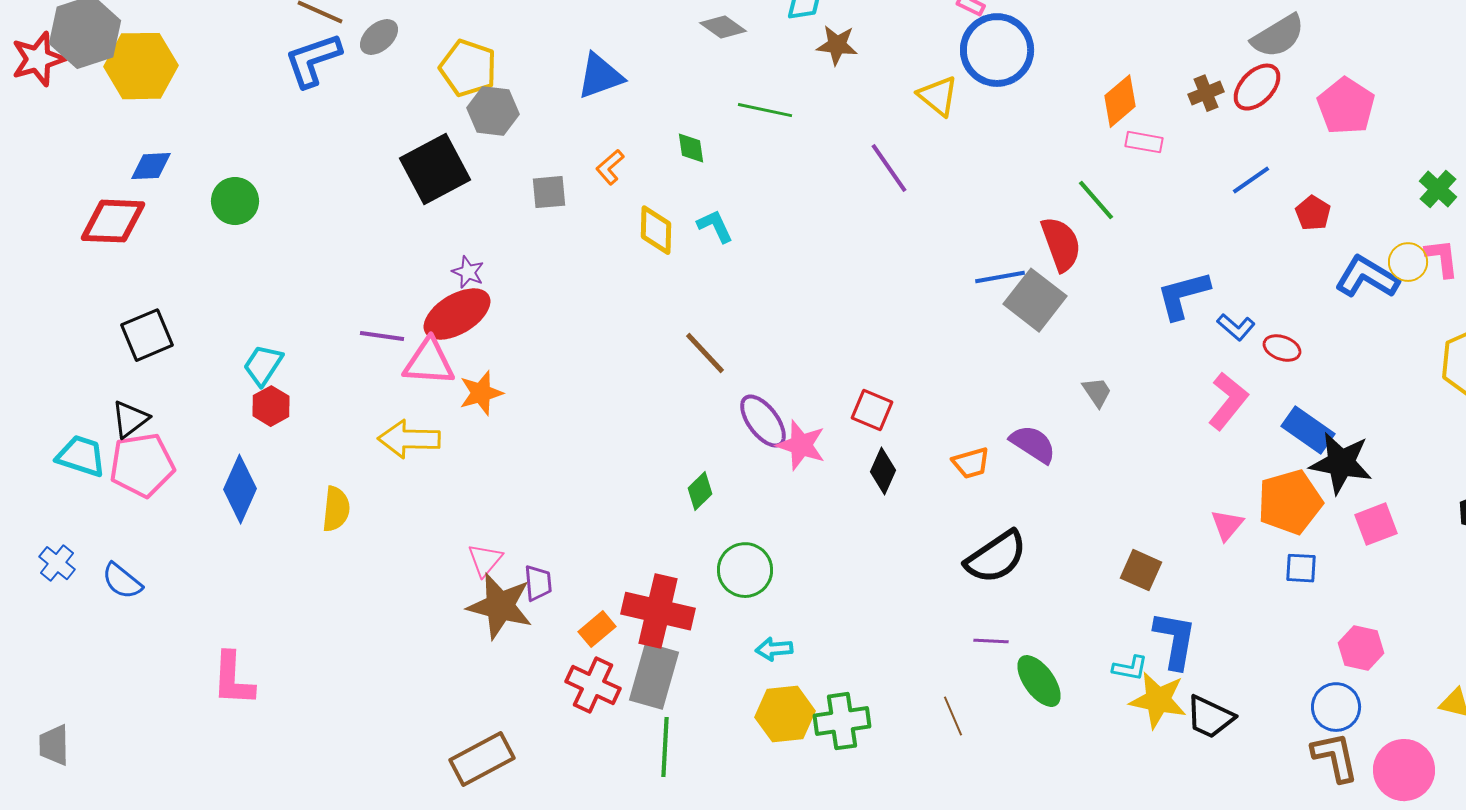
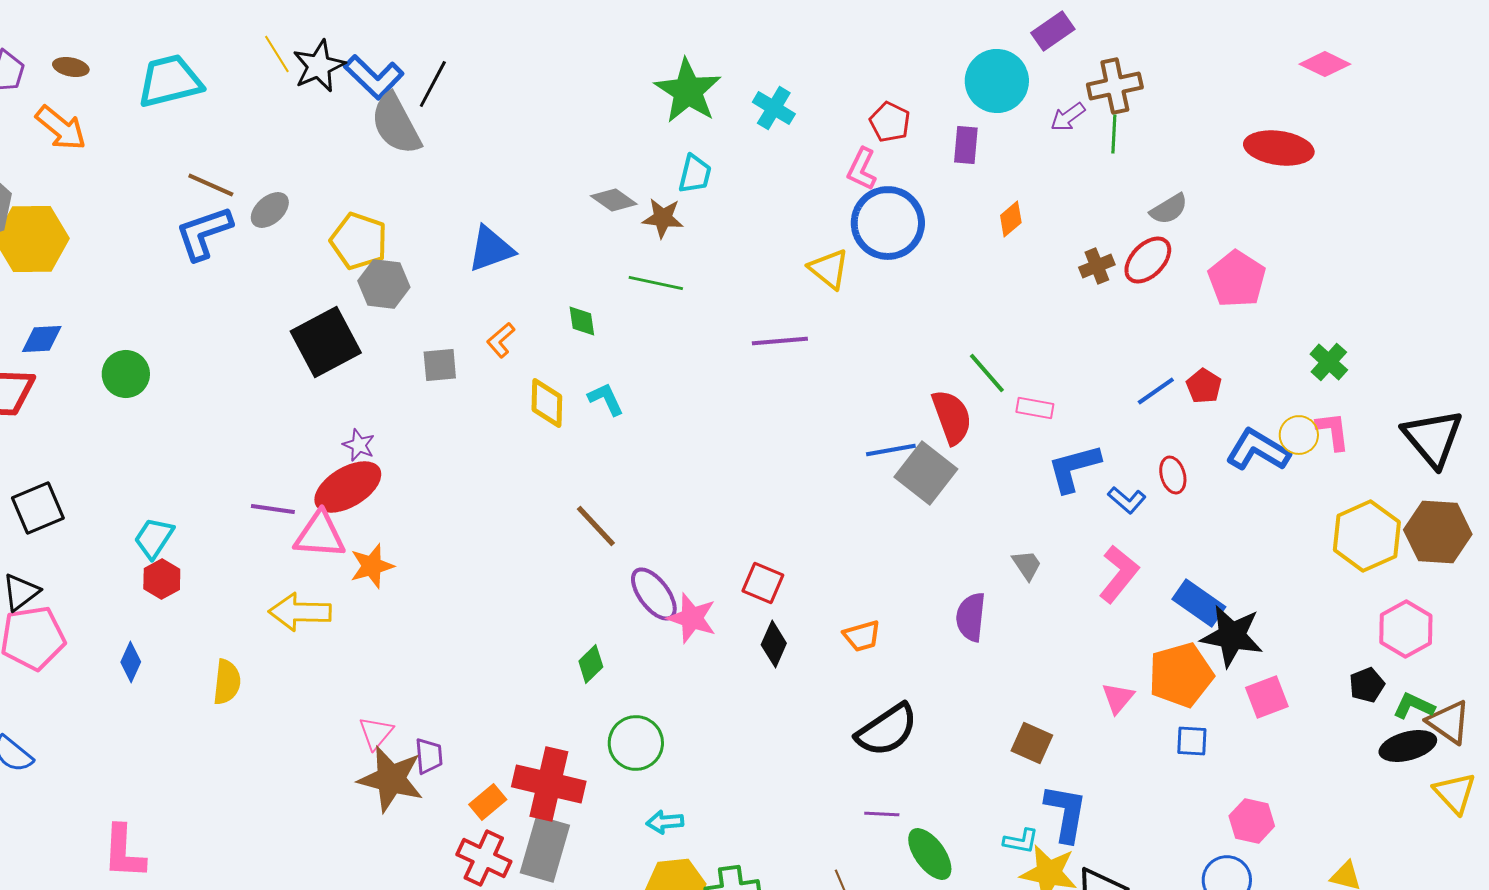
gray semicircle: (1278, 36) -> (1169, 209), size x0.7
brown star: (837, 45) -> (663, 218), moved
orange diamond: (1120, 101) -> (1011, 219), moved, size x0.7
pink rectangle: (1144, 142) -> (1035, 408), moved
purple line: (889, 168) -> (780, 341), turned -60
blue line: (1251, 180) -> (1156, 391), moved
red ellipse: (1282, 348) -> (1173, 475), moved, turned 54
gray trapezoid: (1097, 392) -> (1027, 565), moved
purple semicircle: (1033, 444) -> (971, 617), moved, turned -117
blue diamond: (240, 489) -> (131, 662), size x0.6

